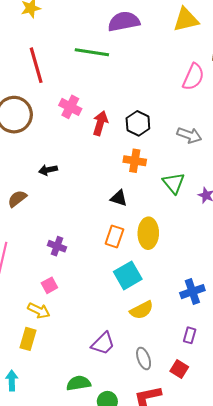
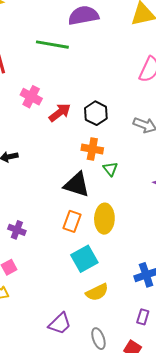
red arrow: (100, 123) -> (60, 113), turned 35
green triangle: (174, 183) -> (110, 169), moved, size x0.7
black triangle: (119, 198) -> (77, 185), size x1.6

